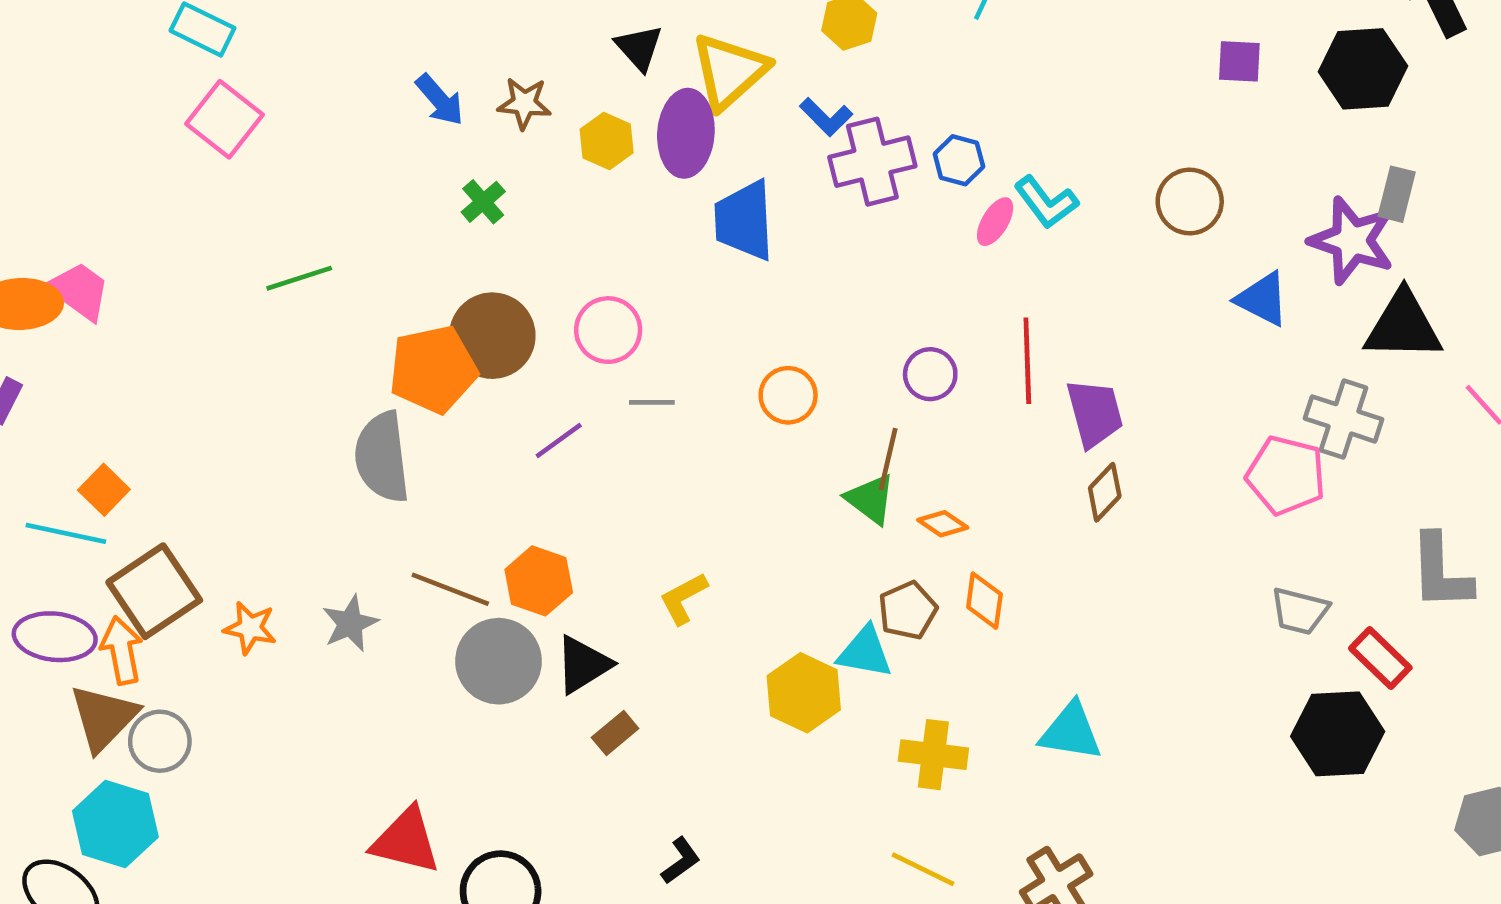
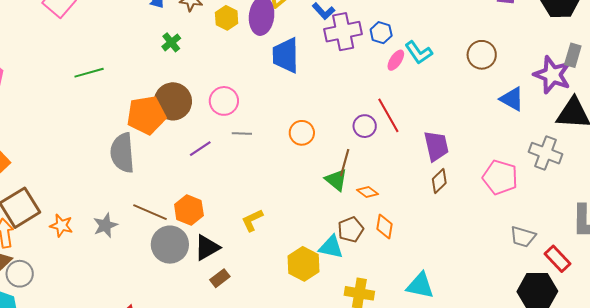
red line: (1027, 361) -> (388, 115), moved, turned -30
pink pentagon: (1286, 475) -> (500, 177), moved

